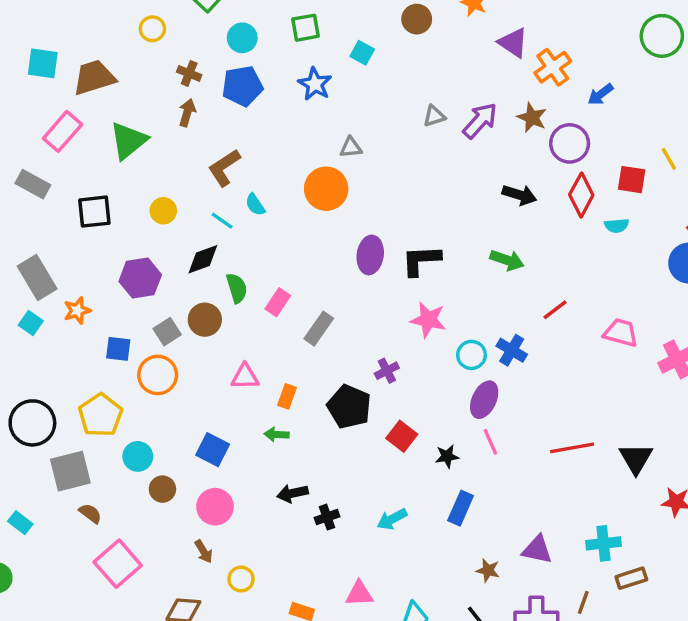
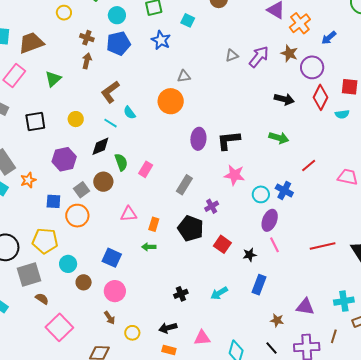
green triangle: (128, 141) -> (53, 79), size x0.7
gray rectangle: (319, 329) -> (184, 185), moved
yellow pentagon: (101, 415) -> (45, 241), turned -30
black arrow: (292, 493) -> (168, 328), moved

